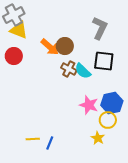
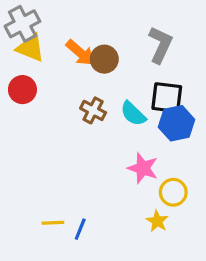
brown circle: (65, 46) -> (104, 59), moved
orange arrow: (50, 47) -> (80, 53), moved
brown cross: (69, 69) -> (93, 110), moved
blue hexagon: (112, 103) -> (176, 123), moved

